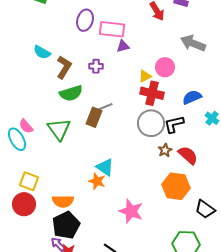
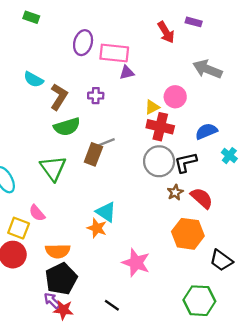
pink semicircle: (26, 126) -> (37, 213), moved

